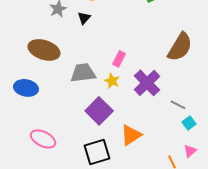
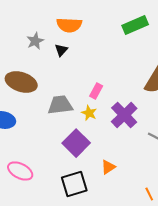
orange triangle: (131, 135) -> (108, 167), size x0.7

